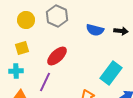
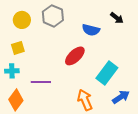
black arrow: (121, 31) -> (117, 18), moved, turned 32
red ellipse: (57, 56) -> (75, 56), moved
purple line: (45, 82) -> (41, 82), turned 66

